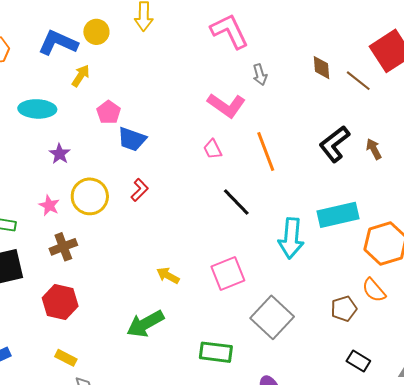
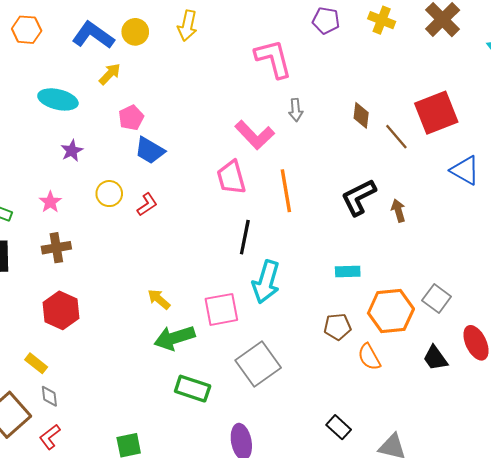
pink trapezoid: (213, 149) -> (231, 177), size x1.6
yellow circle: (90, 196) -> (109, 194), moved, size x0.7
black line: (236, 202) -> (245, 237), turned 44
cyan rectangle: (338, 215) -> (348, 272), size x0.6
cyan arrow: (291, 238) -> (266, 282), moved
red hexagon: (60, 302) -> (61, 310), moved
brown pentagon: (344, 309) -> (337, 327), moved
green arrow: (145, 324) -> (174, 338), moved

